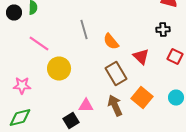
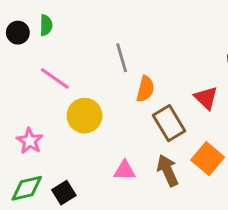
orange semicircle: (111, 42) -> (145, 89), moved, turned -126
pink star: (22, 86) -> (30, 141), turned 30
black square: (71, 120) -> (64, 193), moved

